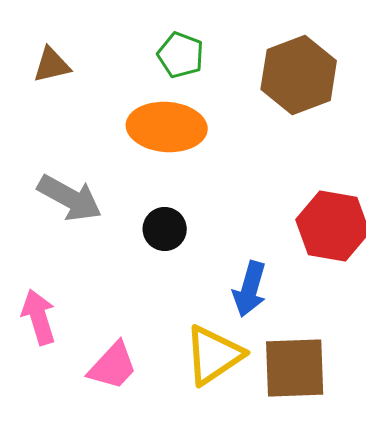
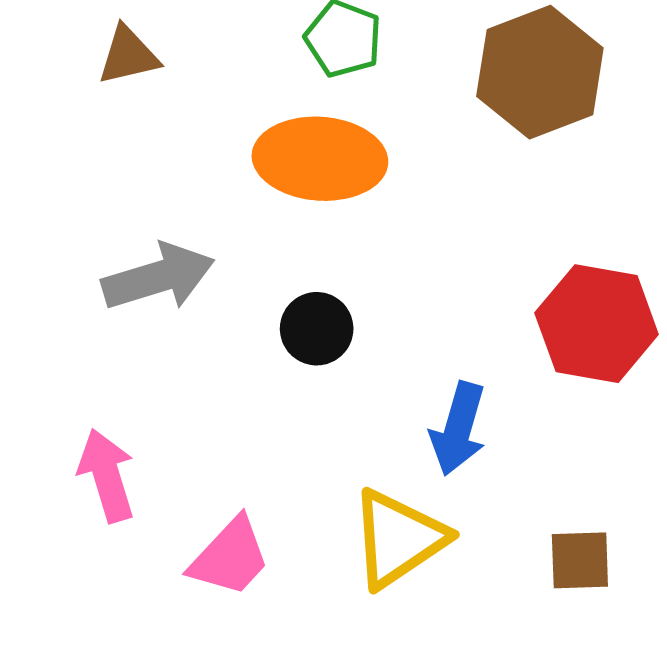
gray arrow: (70, 198) -> (158, 277), turned -46
brown square: (295, 368) -> (580, 560), moved, size x0.6

